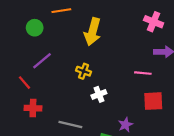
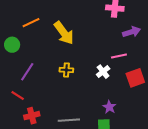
yellow arrow: (93, 32) -> (64, 33), turned -35
white cross: (99, 94) -> (103, 72), moved
purple star: (126, 125) -> (109, 107), moved

